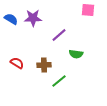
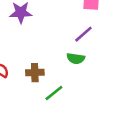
purple line: (59, 35) -> (83, 34), moved

